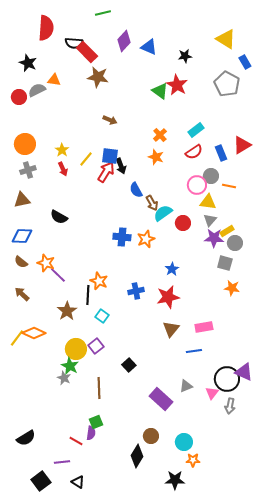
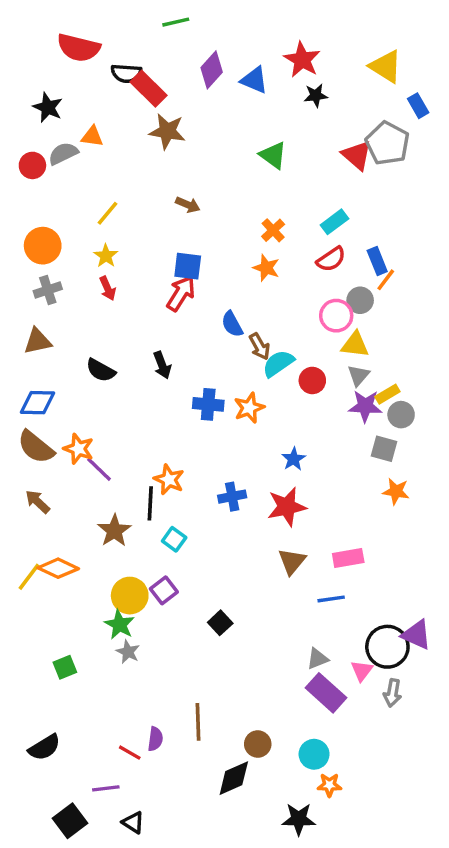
red semicircle: (46, 28) -> (79, 48), turned 100
red star: (177, 85) -> (302, 60), moved
red triangle: (242, 145) -> (357, 155), moved, turned -48
yellow line: (86, 159) -> (108, 213), moved
black arrow: (121, 166) -> (162, 365), moved
orange line: (229, 186) -> (386, 280), moved, turned -64
brown semicircle: (21, 262) -> (36, 447), size x1.6
gray star: (64, 378) -> (128, 652), moved
brown line: (99, 388) -> (198, 722), moved
purple rectangle: (161, 399) -> (326, 693), moved
green square: (96, 422) -> (65, 667), moved
black diamond: (137, 456) -> (234, 778), turned 35

